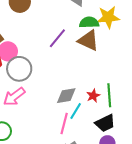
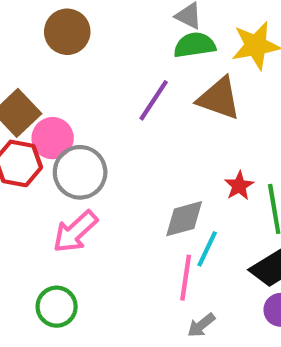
green semicircle: (89, 22) -> (195, 45), moved
red star: (93, 96) -> (239, 186), moved

